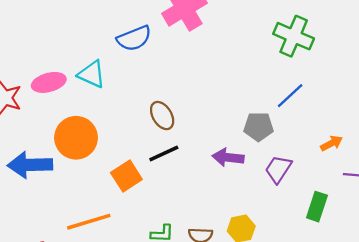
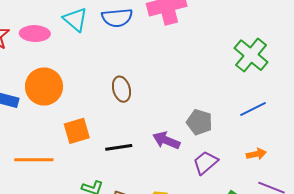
cyan triangle: (92, 74) -> (75, 19), moved
blue line: (290, 96) -> (253, 109), moved
black line: (164, 153) -> (119, 147), moved

